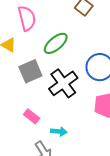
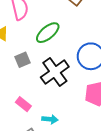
gray square: (30, 71) -> (23, 60), size x0.7

